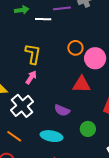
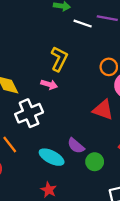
pink arrow: (31, 77) -> (49, 84), turned 56
purple semicircle: (62, 110) -> (76, 146), moved

